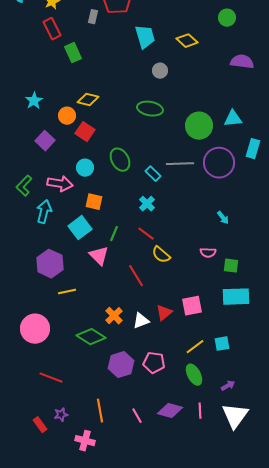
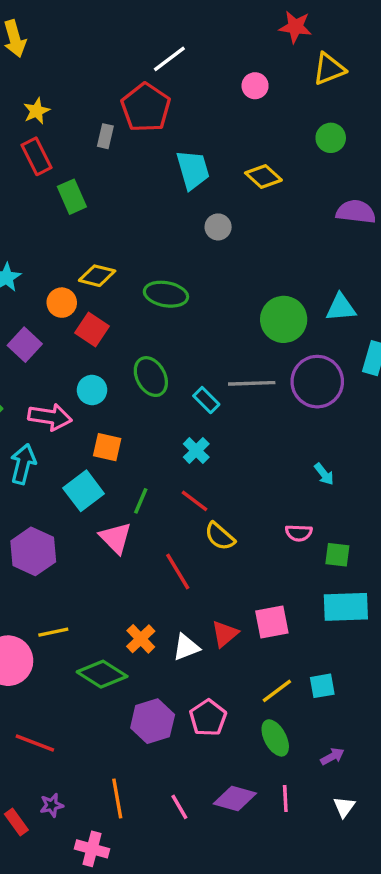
green ellipse: (150, 109) -> (166, 294), moved
yellow line: (67, 292) -> (53, 632), moved
pink pentagon: (154, 363) -> (208, 718), turned 30
white triangle: (235, 416) -> (344, 807), size x0.5

